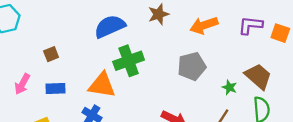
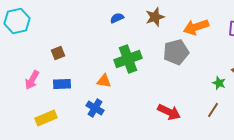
blue semicircle: (110, 26) -> (117, 18), moved, size x0.5
gray pentagon: (192, 66) -> (176, 52), moved
orange triangle: (102, 85) -> (104, 81), size x0.6

